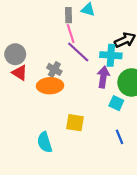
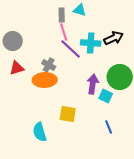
gray circle: (15, 54) -> (13, 41), moved
cyan cross: (111, 55) -> (91, 43), moved
red triangle: (20, 73) -> (17, 68), turned -49
purple arrow: (103, 77) -> (93, 84), moved

